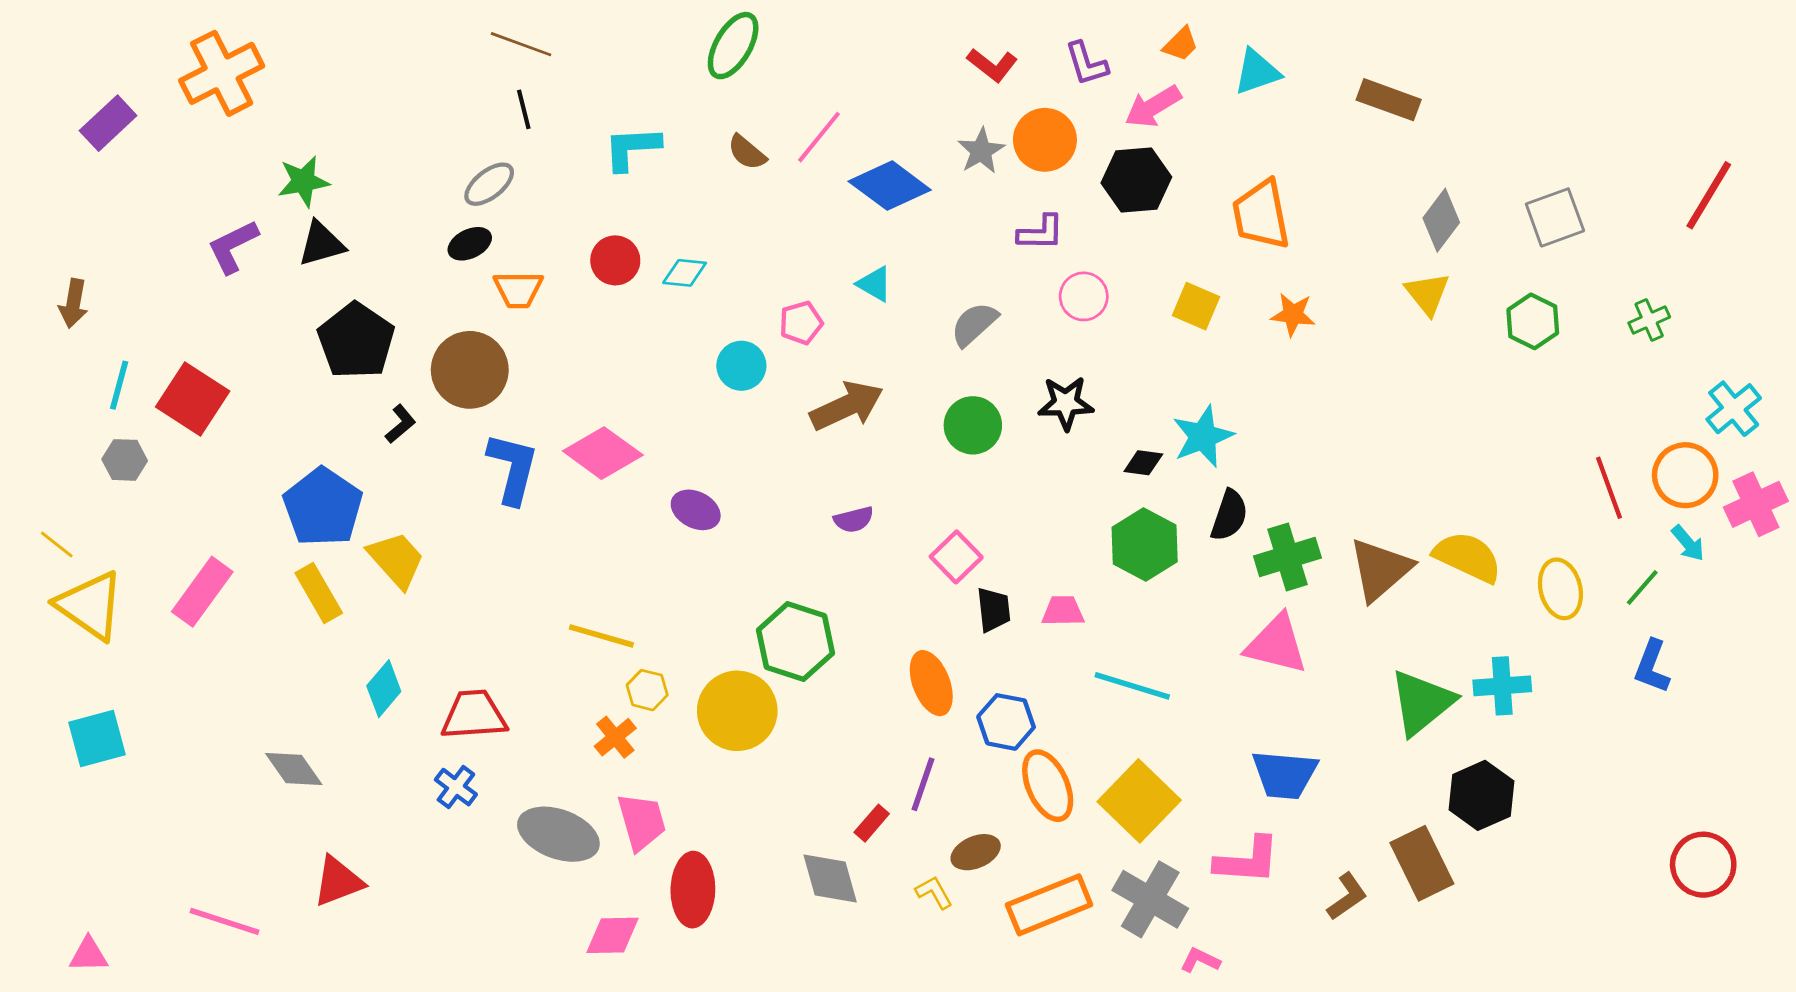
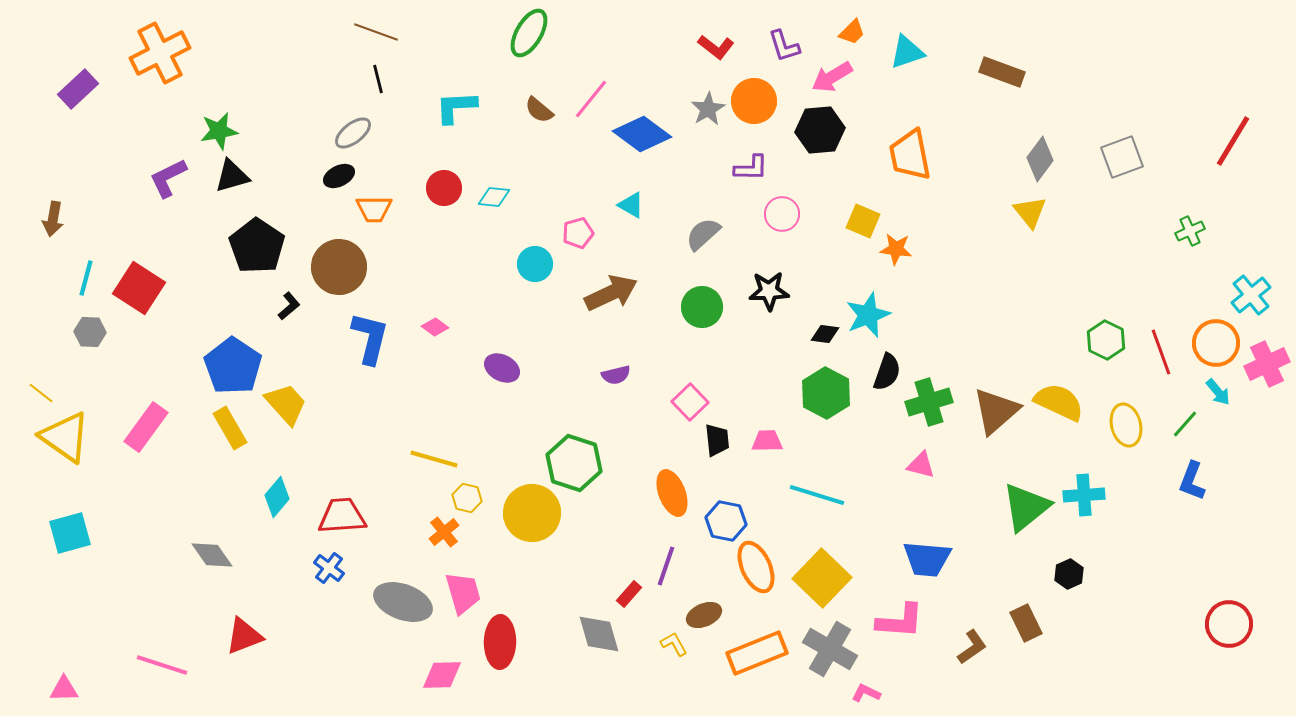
orange star: (1293, 314) -> (896, 249), moved
green hexagon: (1533, 321) -> (1106, 340), moved
pink diamond: (603, 453) -> (435, 327), size x0.5
pink triangle: (1276, 644) -> (921, 465), size x0.6
black hexagon: (1481, 795) -> (1069, 574), size x0.6
brown rectangle: (1422, 863) -> (1026, 623), size x0.7

